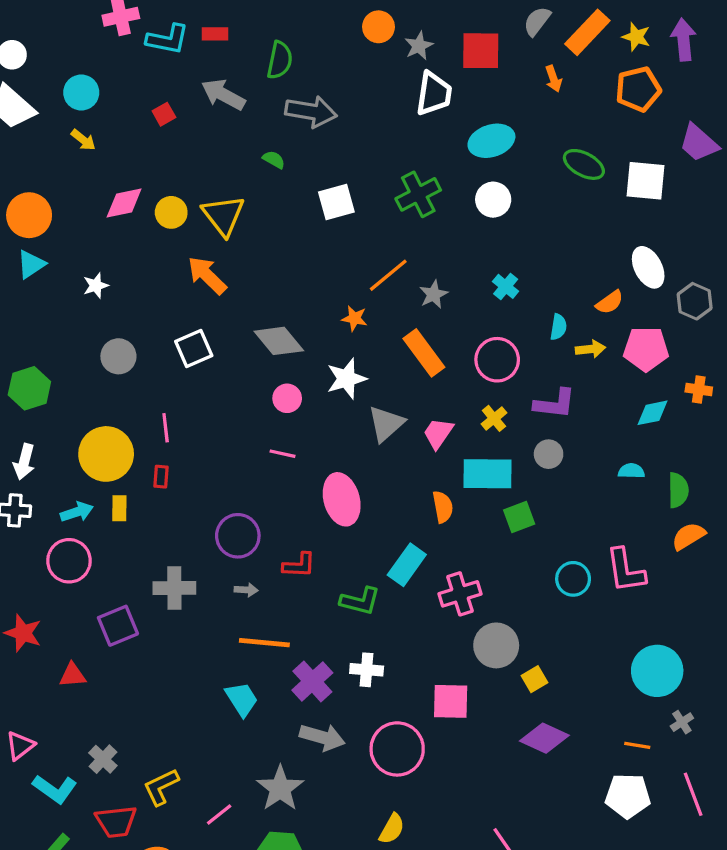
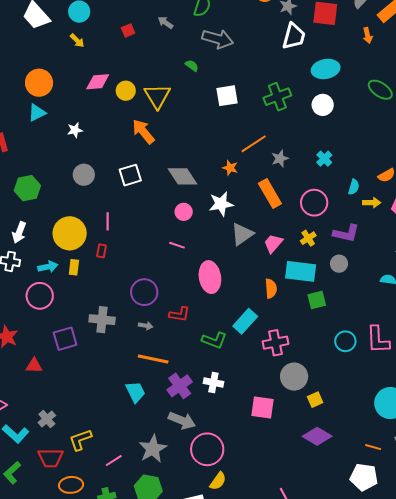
gray arrow: (223, 95) -> (165, 23), size x0.6
pink circle: (397, 749) -> (207, 449), moved

